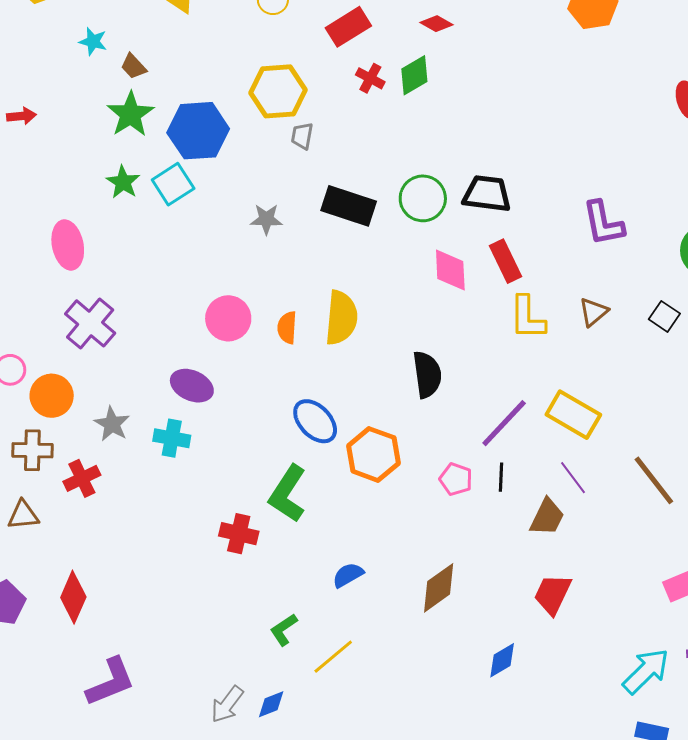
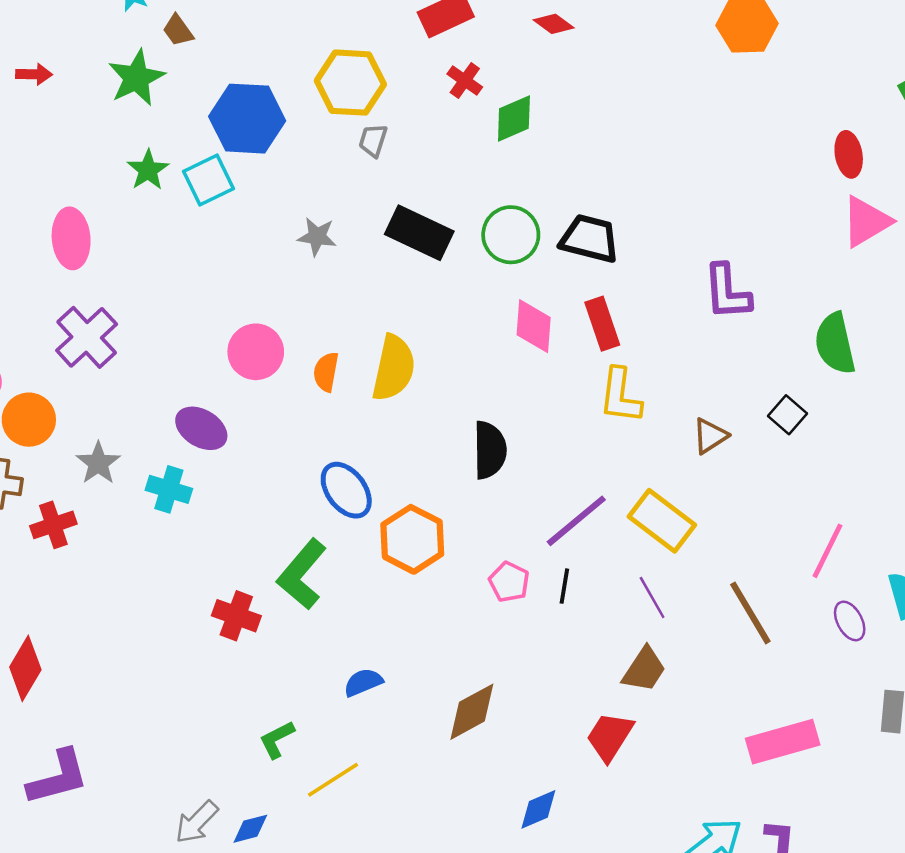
green diamond: (414, 75) -> (514, 119), moved
green star: (130, 114) -> (136, 78), moved
brown triangle: (593, 312) -> (710, 436), moved
brown trapezoid: (547, 517) -> (644, 670), moved

